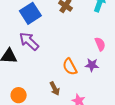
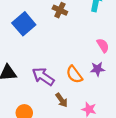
purple arrow: (29, 41) -> (43, 77), moved

